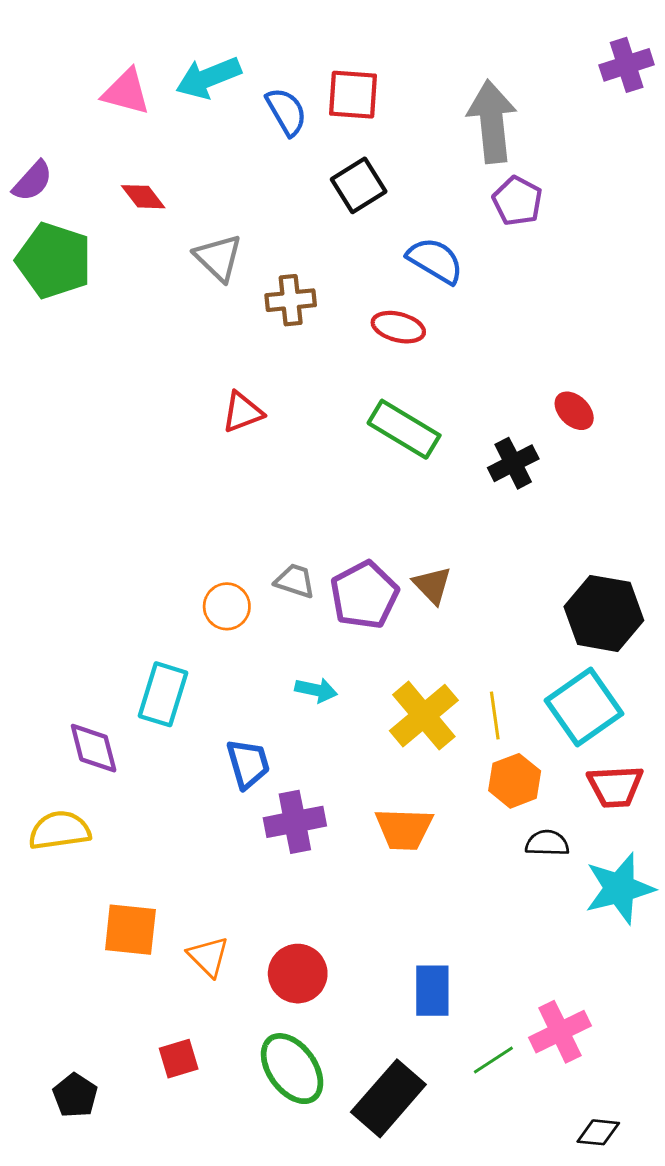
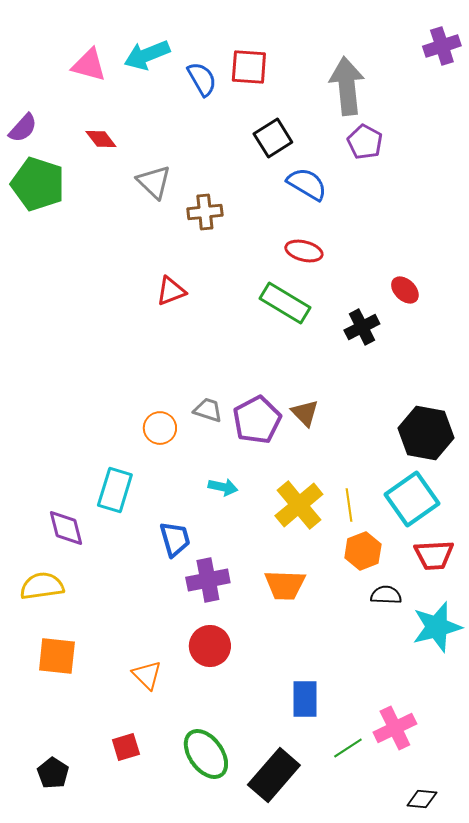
black square: (359, 185) -> (273, 138), moved
red ellipse: (398, 327) -> (304, 251), moved
orange square: (130, 930) -> (57, 656), moved
red circle: (298, 974) -> (210, 646), moved

